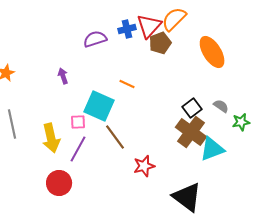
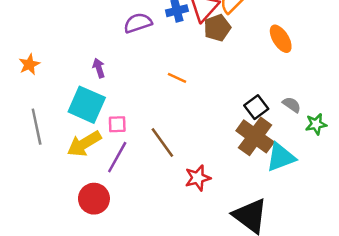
orange ellipse: (212, 52) -> (281, 39), size x0.7
cyan square: (99, 106) -> (87, 105), moved
yellow arrow: (51, 138) -> (84, 144), turned 72

